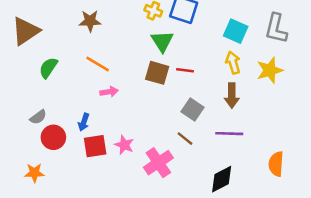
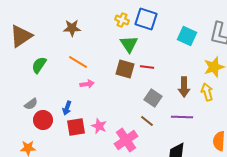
yellow arrow: (233, 63) -> (207, 92), moved

